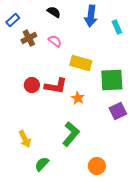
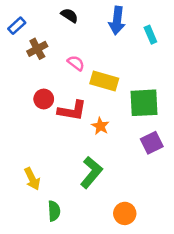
pink semicircle: (55, 41) -> (76, 63), moved
red circle: (32, 85) -> (44, 99), moved
green semicircle: (42, 164) -> (54, 211), turned 133

